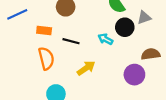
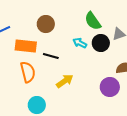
orange rectangle: (44, 30) -> (26, 46), size x1.5
cyan arrow: (105, 39) -> (80, 43), moved

